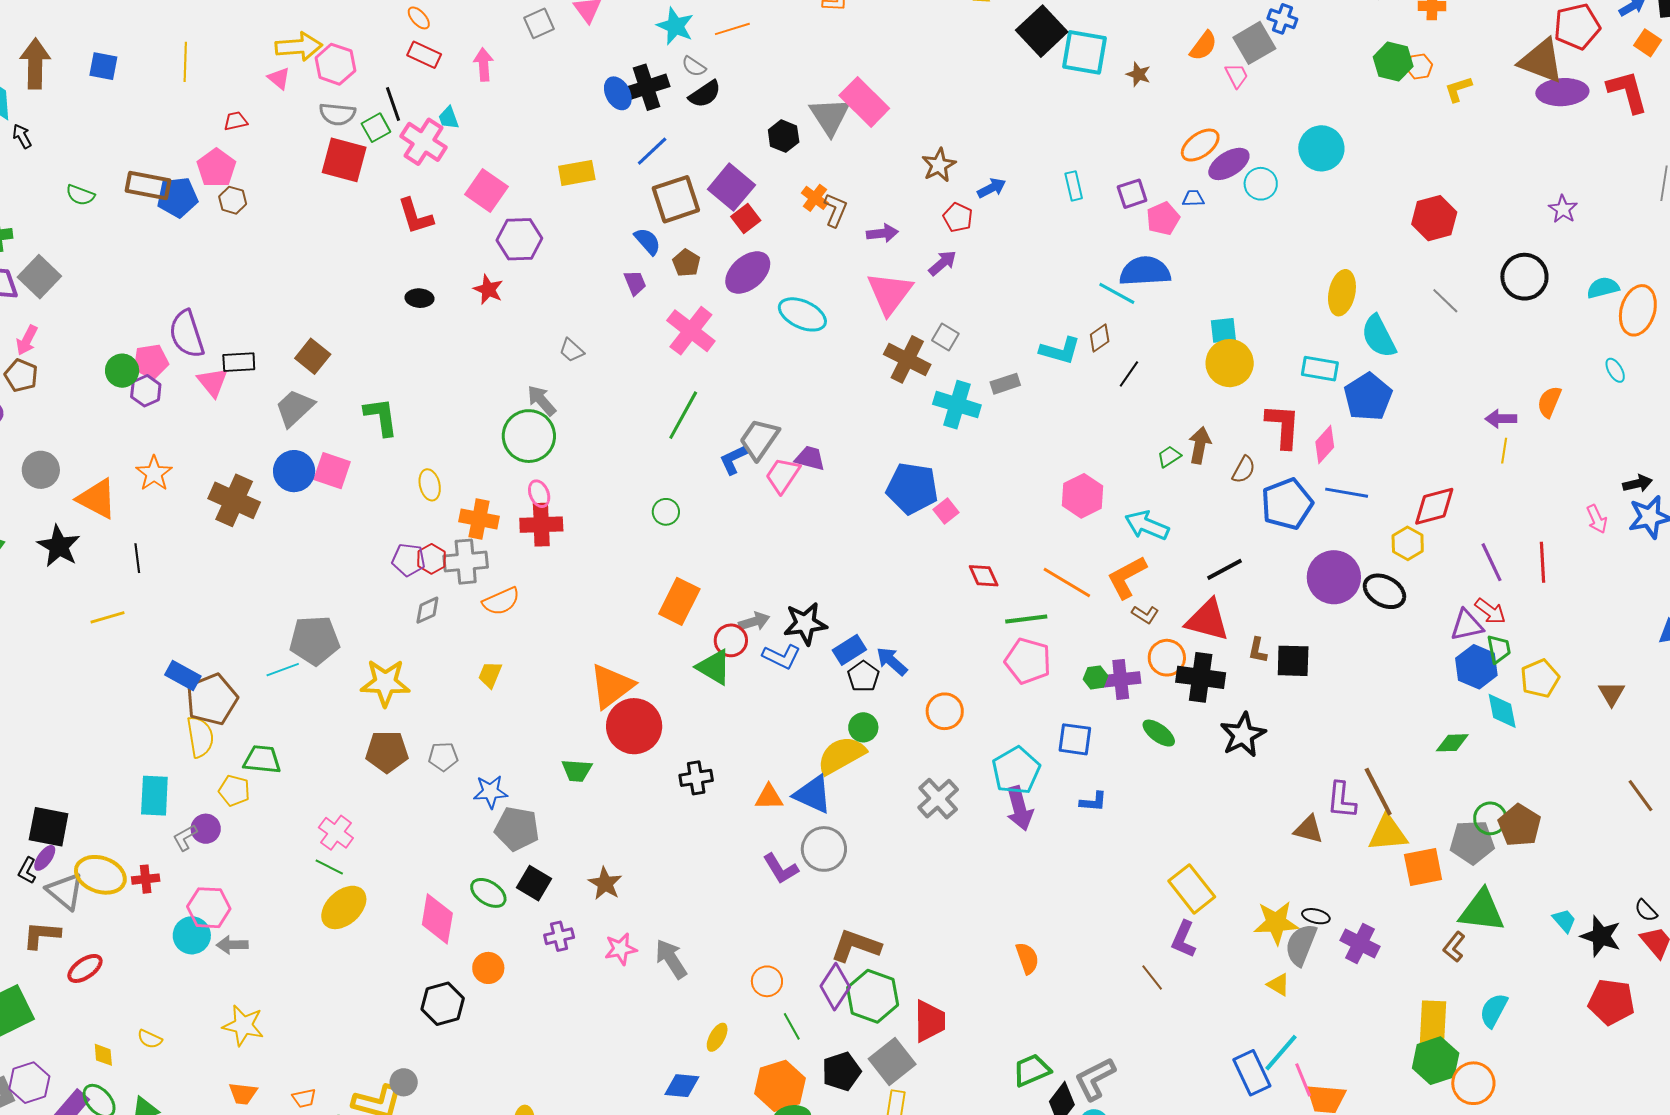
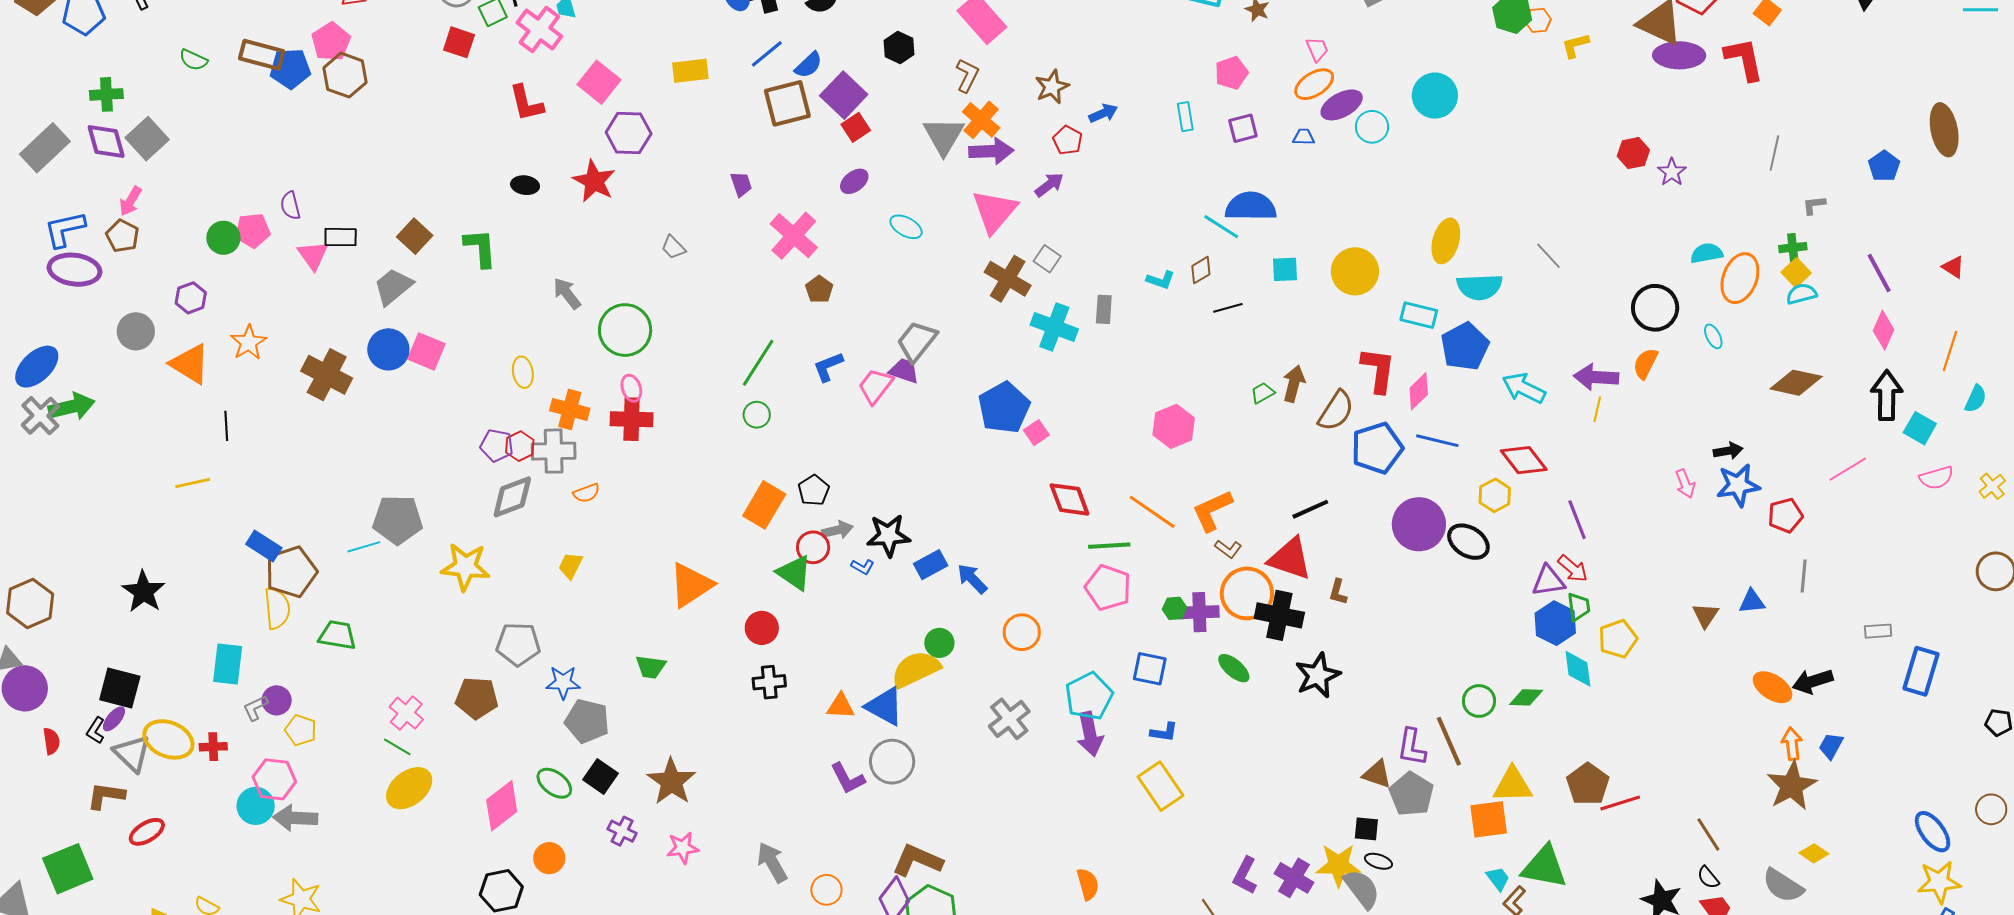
pink trapezoid: (1237, 76) -> (1317, 49), moved
gray triangle: (830, 116) -> (944, 136), moved
red square: (344, 160) -> (459, 42), size x0.7
orange cross: (815, 198) -> (981, 120), moved, size x1.4
brown hexagon: (233, 200) -> (345, 75), size x1.6
brown L-shape: (835, 210) -> (967, 75), moved
red hexagon: (1434, 218) -> (1633, 153), moved, size x0.7
pink pentagon: (1163, 219) -> (1231, 73), moved
purple arrow: (882, 233) -> (991, 151), size x1.4
blue semicircle: (647, 241) -> (809, 65), moved, turned 84
brown pentagon: (686, 263) -> (819, 289), moved
purple ellipse: (748, 272) -> (854, 181), size x0.6
black circle: (1524, 277) -> (1655, 308), moved
red star: (488, 289) -> (594, 181), size x1.4
cyan ellipse: (802, 314) -> (906, 227), size x0.7
cyan square: (1223, 330) -> (1285, 269), moved
purple semicircle: (187, 334) -> (290, 206), size x0.6
cyan semicircle: (1379, 336) -> (1480, 287), turned -69
cyan L-shape: (1060, 351) -> (1161, 280), size x0.7
yellow circle: (1230, 363) -> (1355, 271), moved
black line: (1129, 374) -> (1228, 308), turned 36
gray rectangle: (1005, 384) -> (1104, 309), turned -72
purple hexagon: (146, 391) -> (191, 298), moved
gray arrow: (542, 401) -> (567, 293), moved
green line: (683, 415) -> (758, 363), moved
green L-shape: (381, 417) -> (480, 248), moved
purple arrow: (1501, 419) -> (1596, 377), size x1.4
gray trapezoid: (759, 439) -> (917, 341), moved
brown semicircle: (1244, 470) -> (1336, 411), size x1.5
blue pentagon: (912, 488) -> (1004, 408), turned 30
red diamond: (1434, 506) -> (1524, 460), turned 63
cyan arrow: (1147, 525) -> (1524, 388), moved
black star: (59, 546) -> (144, 592), moved
red line: (1542, 562) -> (1620, 803), moved, turned 72
red diamond: (984, 576) -> (1069, 499), size x1.4
orange semicircle: (501, 601) -> (586, 493), size x0.7
gray diamond: (427, 610) -> (512, 497), size x1.6
blue L-shape: (782, 656) -> (863, 567), size x0.6
orange circle: (1167, 658) -> (1247, 593), size x1.4
black square: (1293, 661) -> (1366, 829), moved, size x0.7
black pentagon: (863, 676) -> (814, 490), moved
brown triangle: (1612, 694) -> (1705, 615), moved
red circle: (634, 726) -> (762, 628), moved, size x0.6
brown pentagon: (387, 752) -> (477, 698), moved
gray pentagon: (443, 757) -> (518, 644), size x1.5
yellow pentagon: (234, 791) -> (301, 730), moved
brown line: (1640, 796) -> (1708, 834), moved
green circle: (1490, 818) -> (1479, 701), moved
yellow triangle: (1388, 833) -> (1513, 785), moved
gray pentagon: (1472, 842) -> (1411, 794), moved, turned 30
brown star: (605, 883) -> (671, 781), size x1.4
yellow rectangle: (1192, 889) -> (1161, 786), moved
pink diamond: (437, 919) -> (502, 806), turned 39
cyan trapezoid: (1564, 921) -> (1498, 879), moved
purple cross: (559, 936) -> (622, 831), turned 36
purple cross: (1360, 943) -> (1294, 878), moved
gray arrow: (232, 945) -> (295, 818), size x1.4
gray semicircle: (1301, 945) -> (1362, 889), turned 117
gray arrow: (671, 959) -> (772, 862), moved

